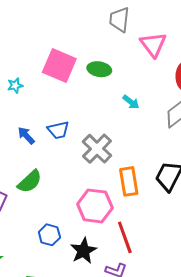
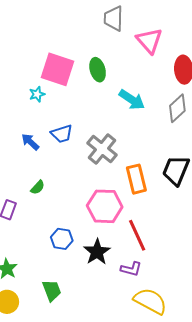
green ellipse: (99, 69) -> (98, 70), turned 70
cyan star: (15, 85) -> (37, 94), moved
cyan arrow: (131, 102) -> (132, 100), size x1.5
green semicircle: (30, 181) -> (38, 187), size x0.6

